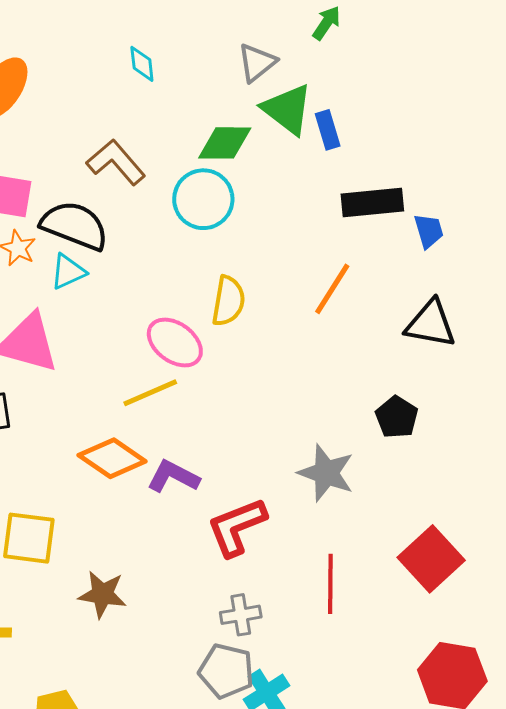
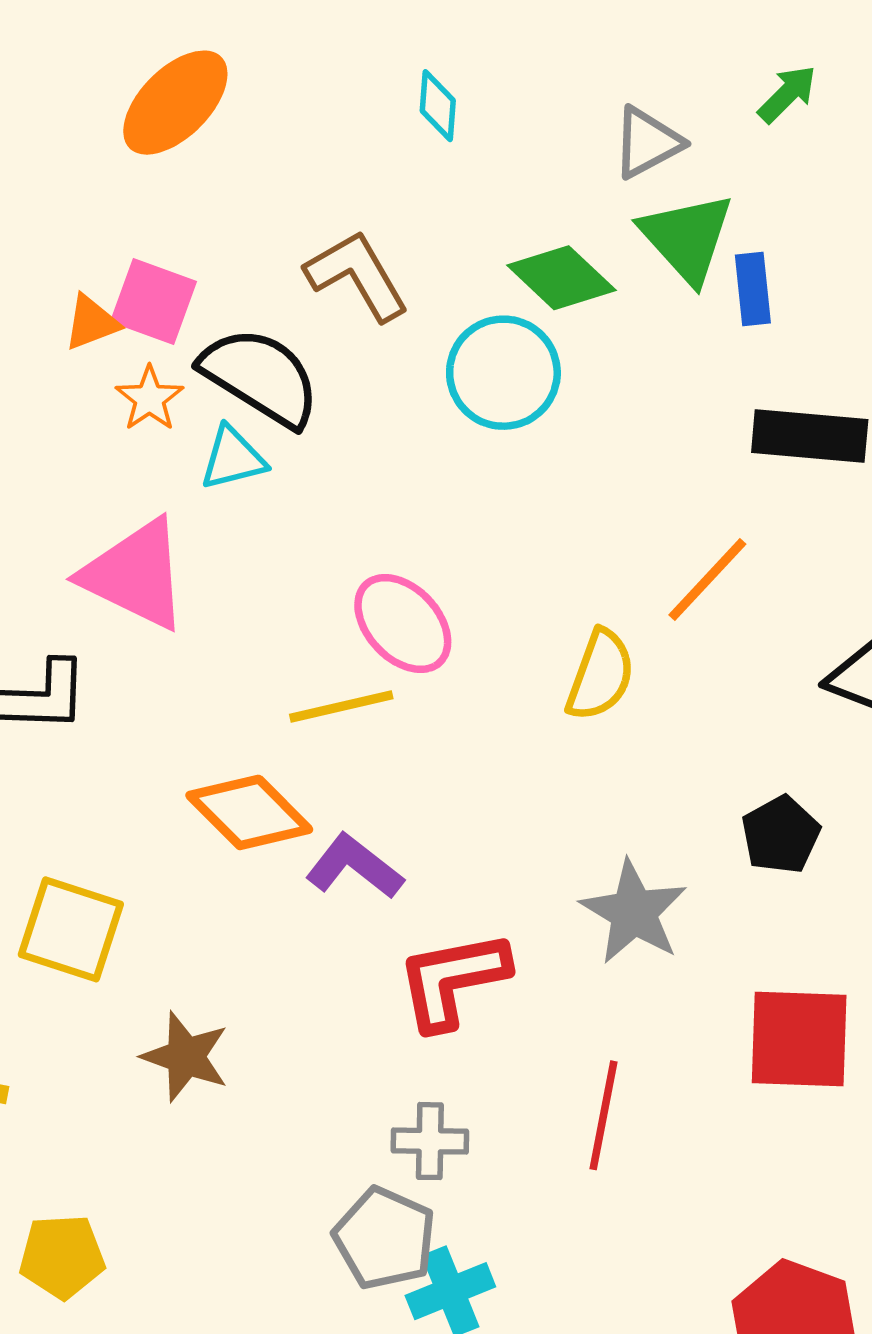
green diamond: (225, 143) -> (561, 278), turned 32
yellow semicircle: (228, 301) -> (600, 675), moved
red square: (431, 559) -> (799, 1039), moved, turned 34

